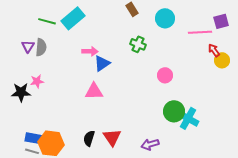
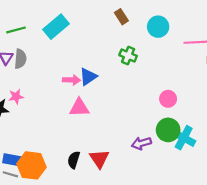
green line: (47, 21) -> (16, 30), moved, turned -30
pink arrow: (90, 51) -> (71, 80), moved
pink circle: (165, 75) -> (168, 99), moved
purple arrow: (150, 144) -> (141, 143), moved

